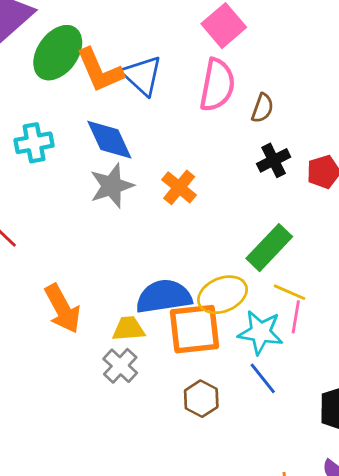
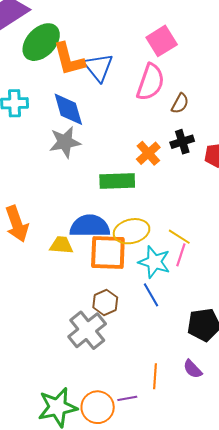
orange cross: (179, 187) -> (148, 153), moved
green rectangle: (269, 248) -> (117, 181), moved, turned 36
gray cross: (120, 366) -> (87, 330), moved, size x1.5

